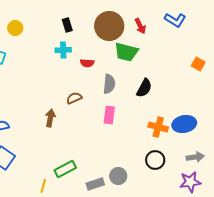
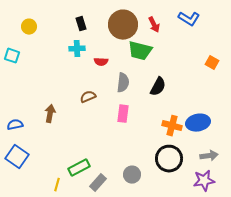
brown arrow: (50, 118) -> (50, 114), moved
black circle: (155, 160) -> (169, 159), size x1.4
gray rectangle: (95, 184) -> (98, 183), moved, turned -30

